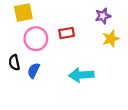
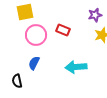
red rectangle: (67, 33) -> (63, 30), turned 32
black semicircle: (14, 63) -> (17, 81), moved

